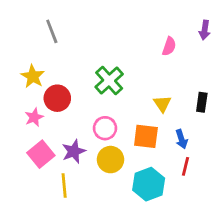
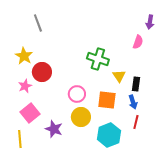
pink semicircle: (169, 46) -> (138, 42), moved
green cross: (109, 80) -> (98, 59), moved, turned -30
black rectangle: (202, 102) -> (136, 84), moved
purple star: (74, 151) -> (54, 129), moved, turned -30
yellow line: (64, 185) -> (20, 139), moved

